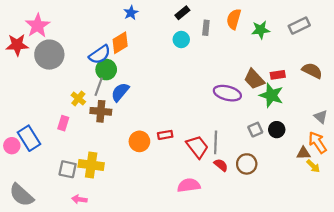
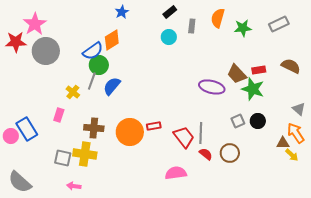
brown cross: (101, 111) -> (94, 128), moved
orange circle: (139, 141) -> (130, 132), size x1.4

